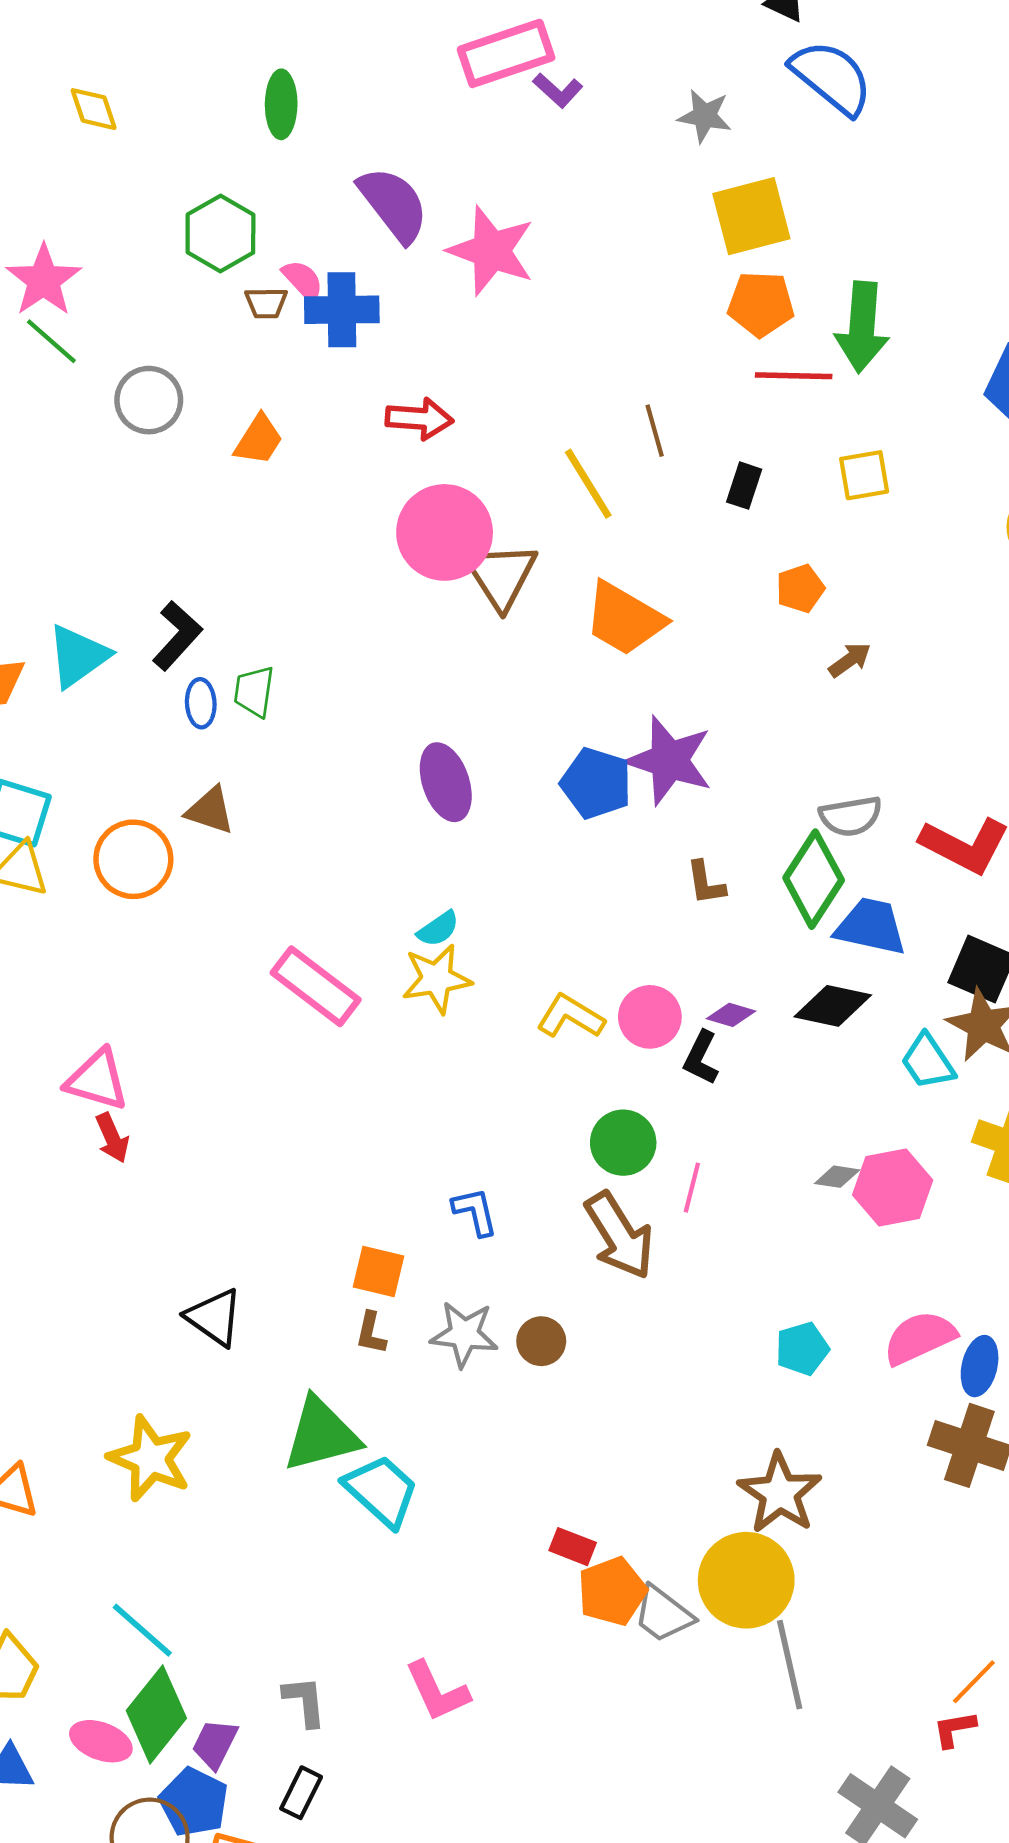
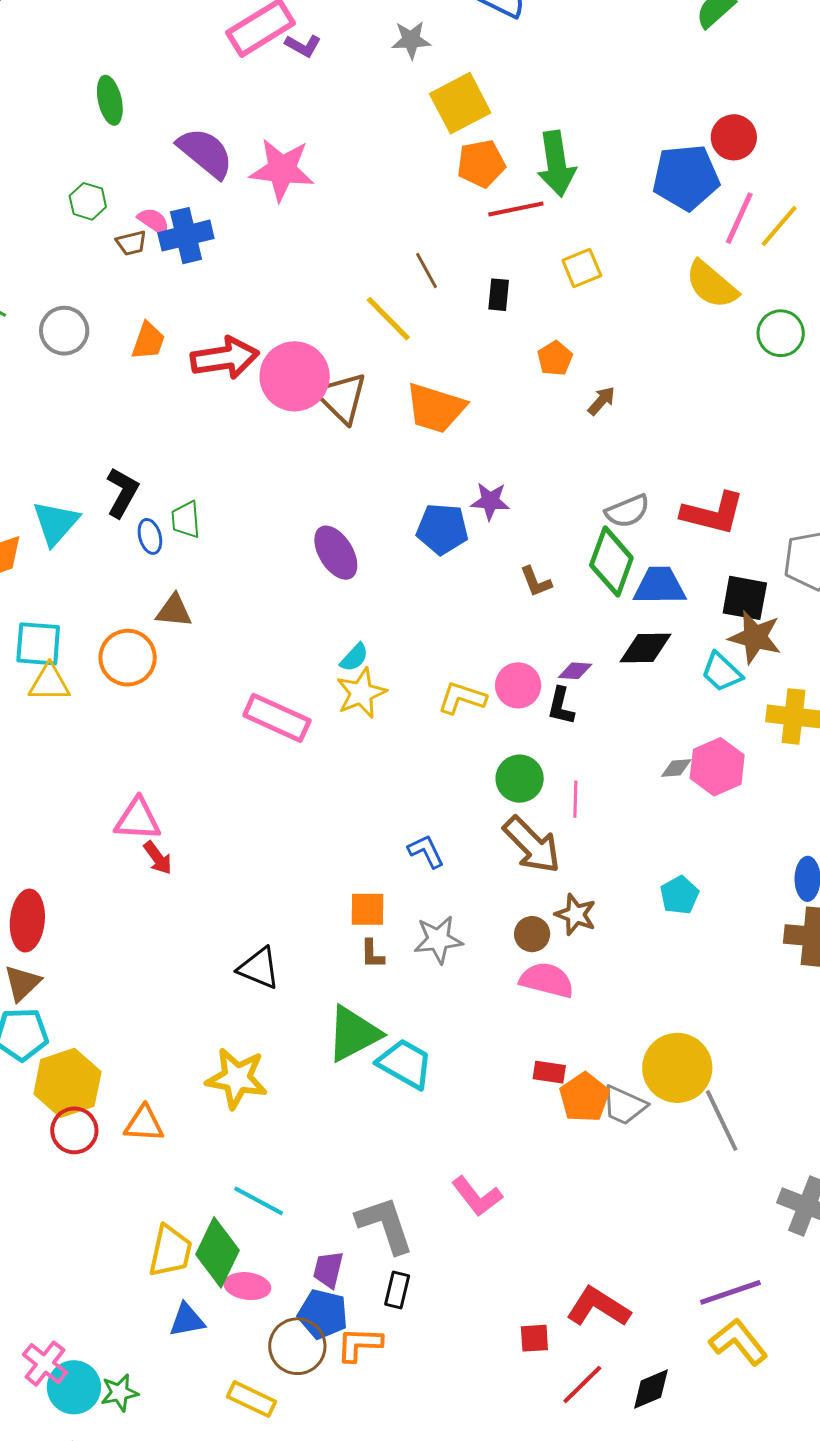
green hexagon: (220, 233) -> (88, 201), size x0.7
red arrow: (419, 419) -> (225, 358), moved, size x1.4
purple star: (669, 760) -> (490, 501), size x0.6
pink semicircle: (920, 1338) -> (547, 980), moved, turned 52
brown circle: (541, 1341) -> (532, 934), moved
brown star: (780, 1493) -> (576, 915), moved, size x0.7
gray L-shape: (305, 1701) -> (385, 1225), size x1.6
green diamond: (156, 1714) -> (218, 1252), moved

